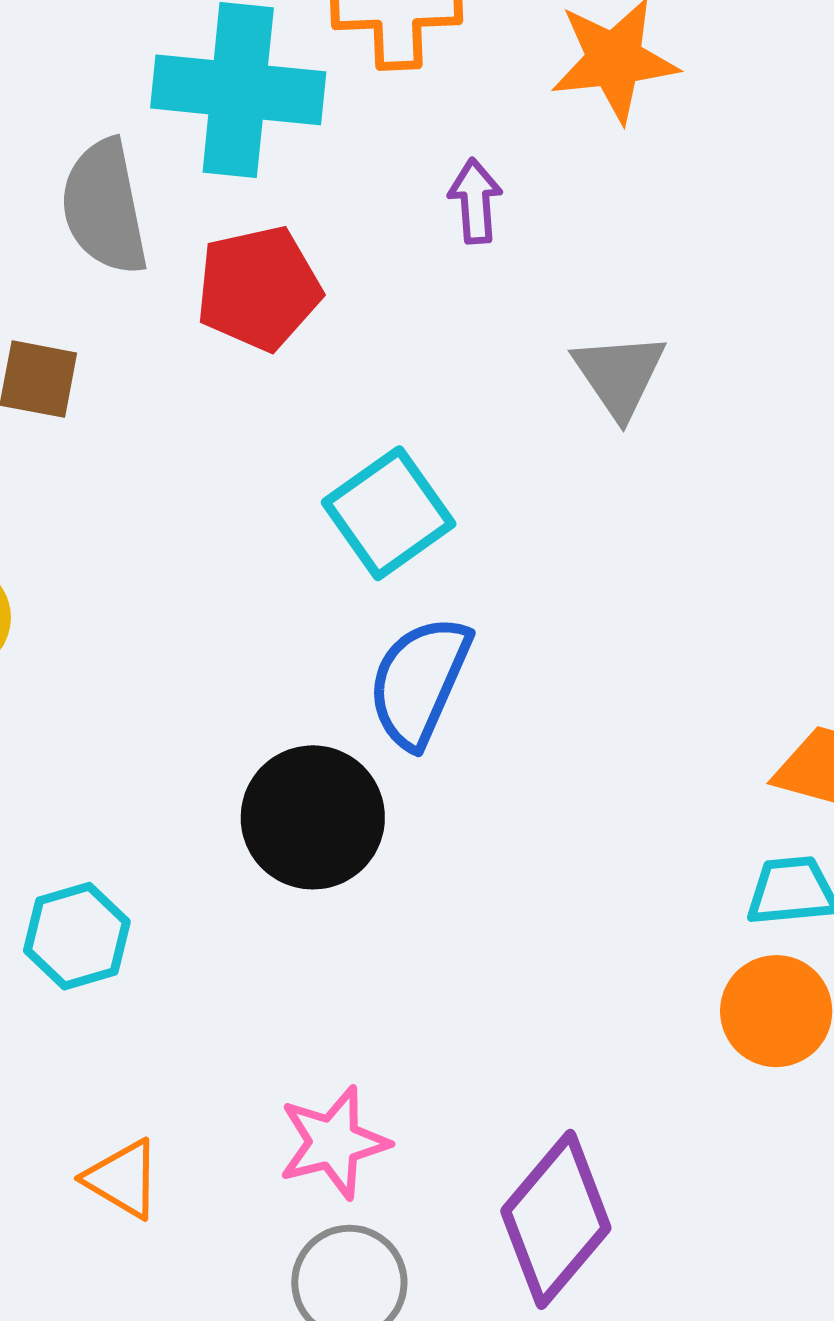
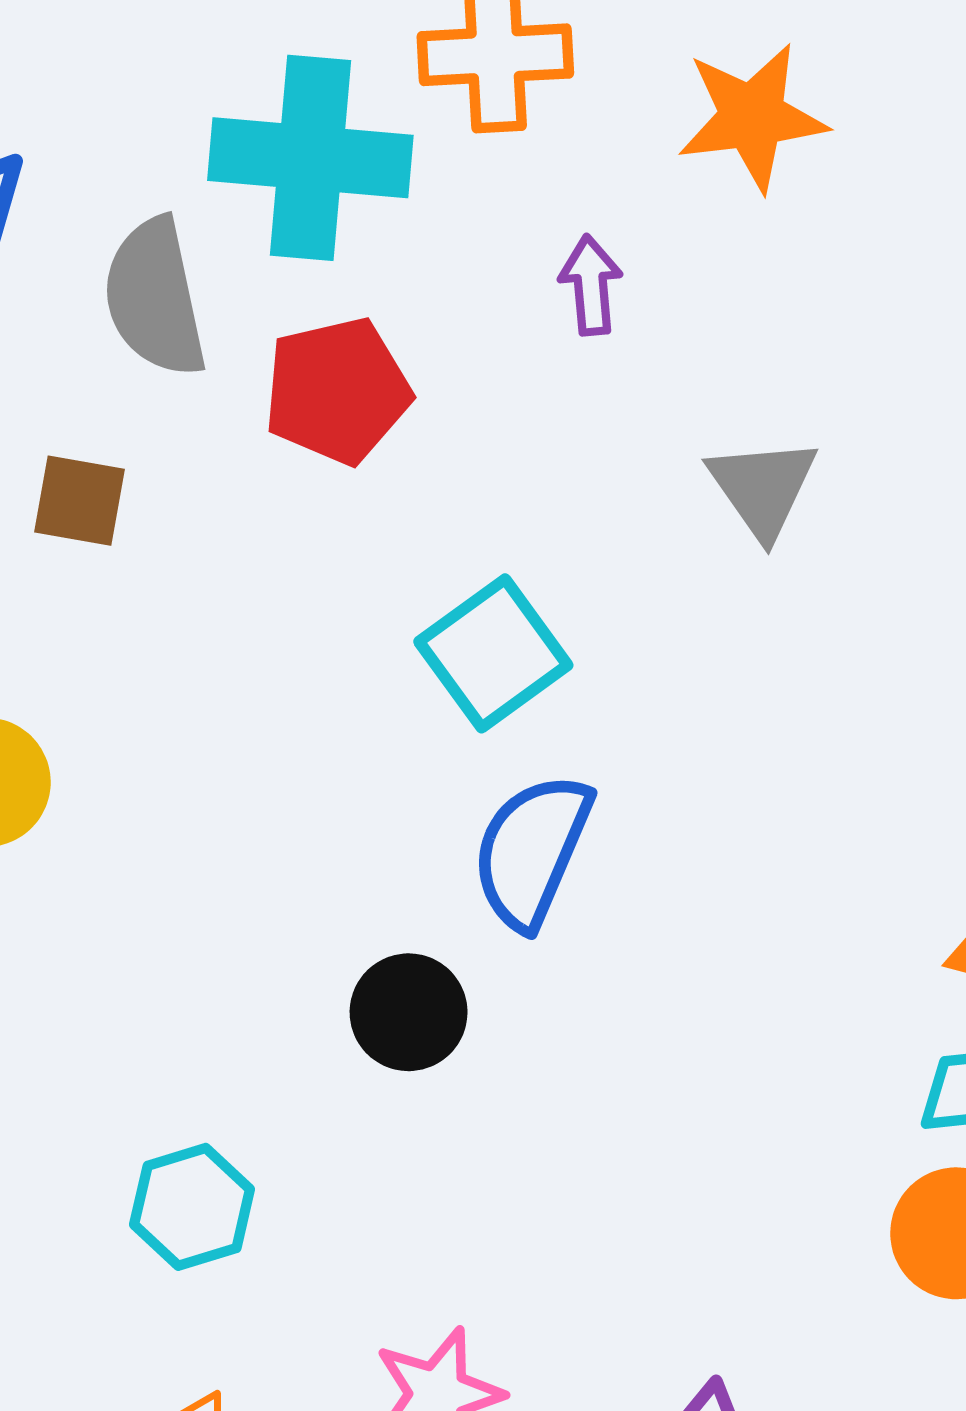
black circle: (313, 817) -> (409, 1012), size x0.7
cyan hexagon: (77, 936) -> (192, 1207), moved

